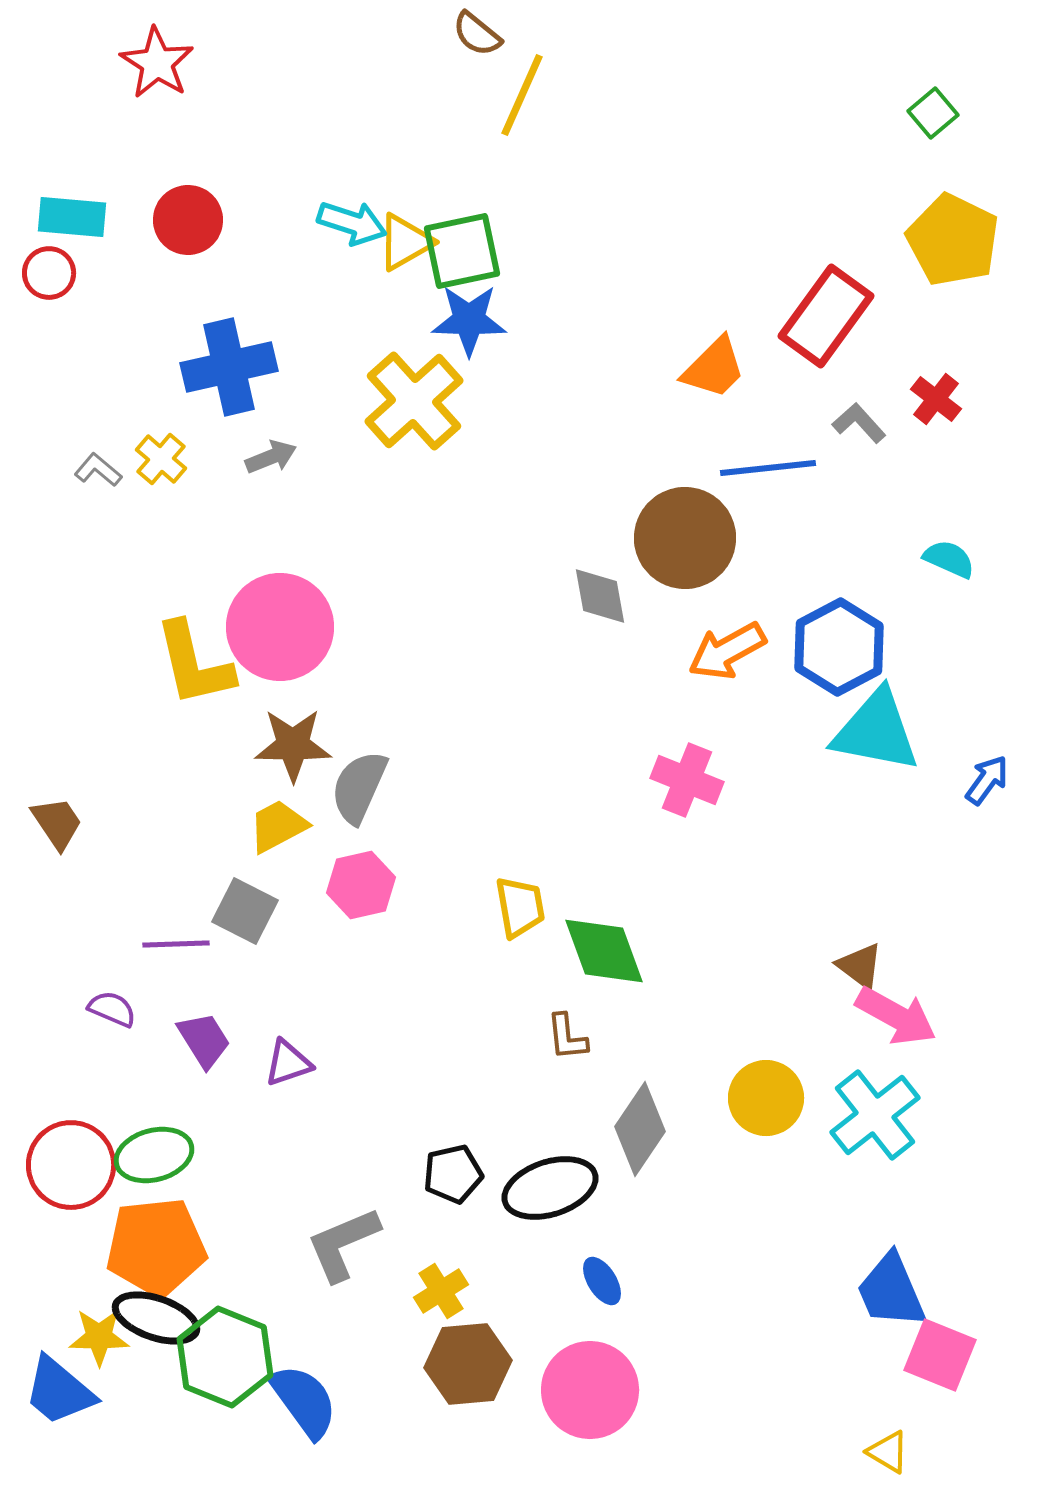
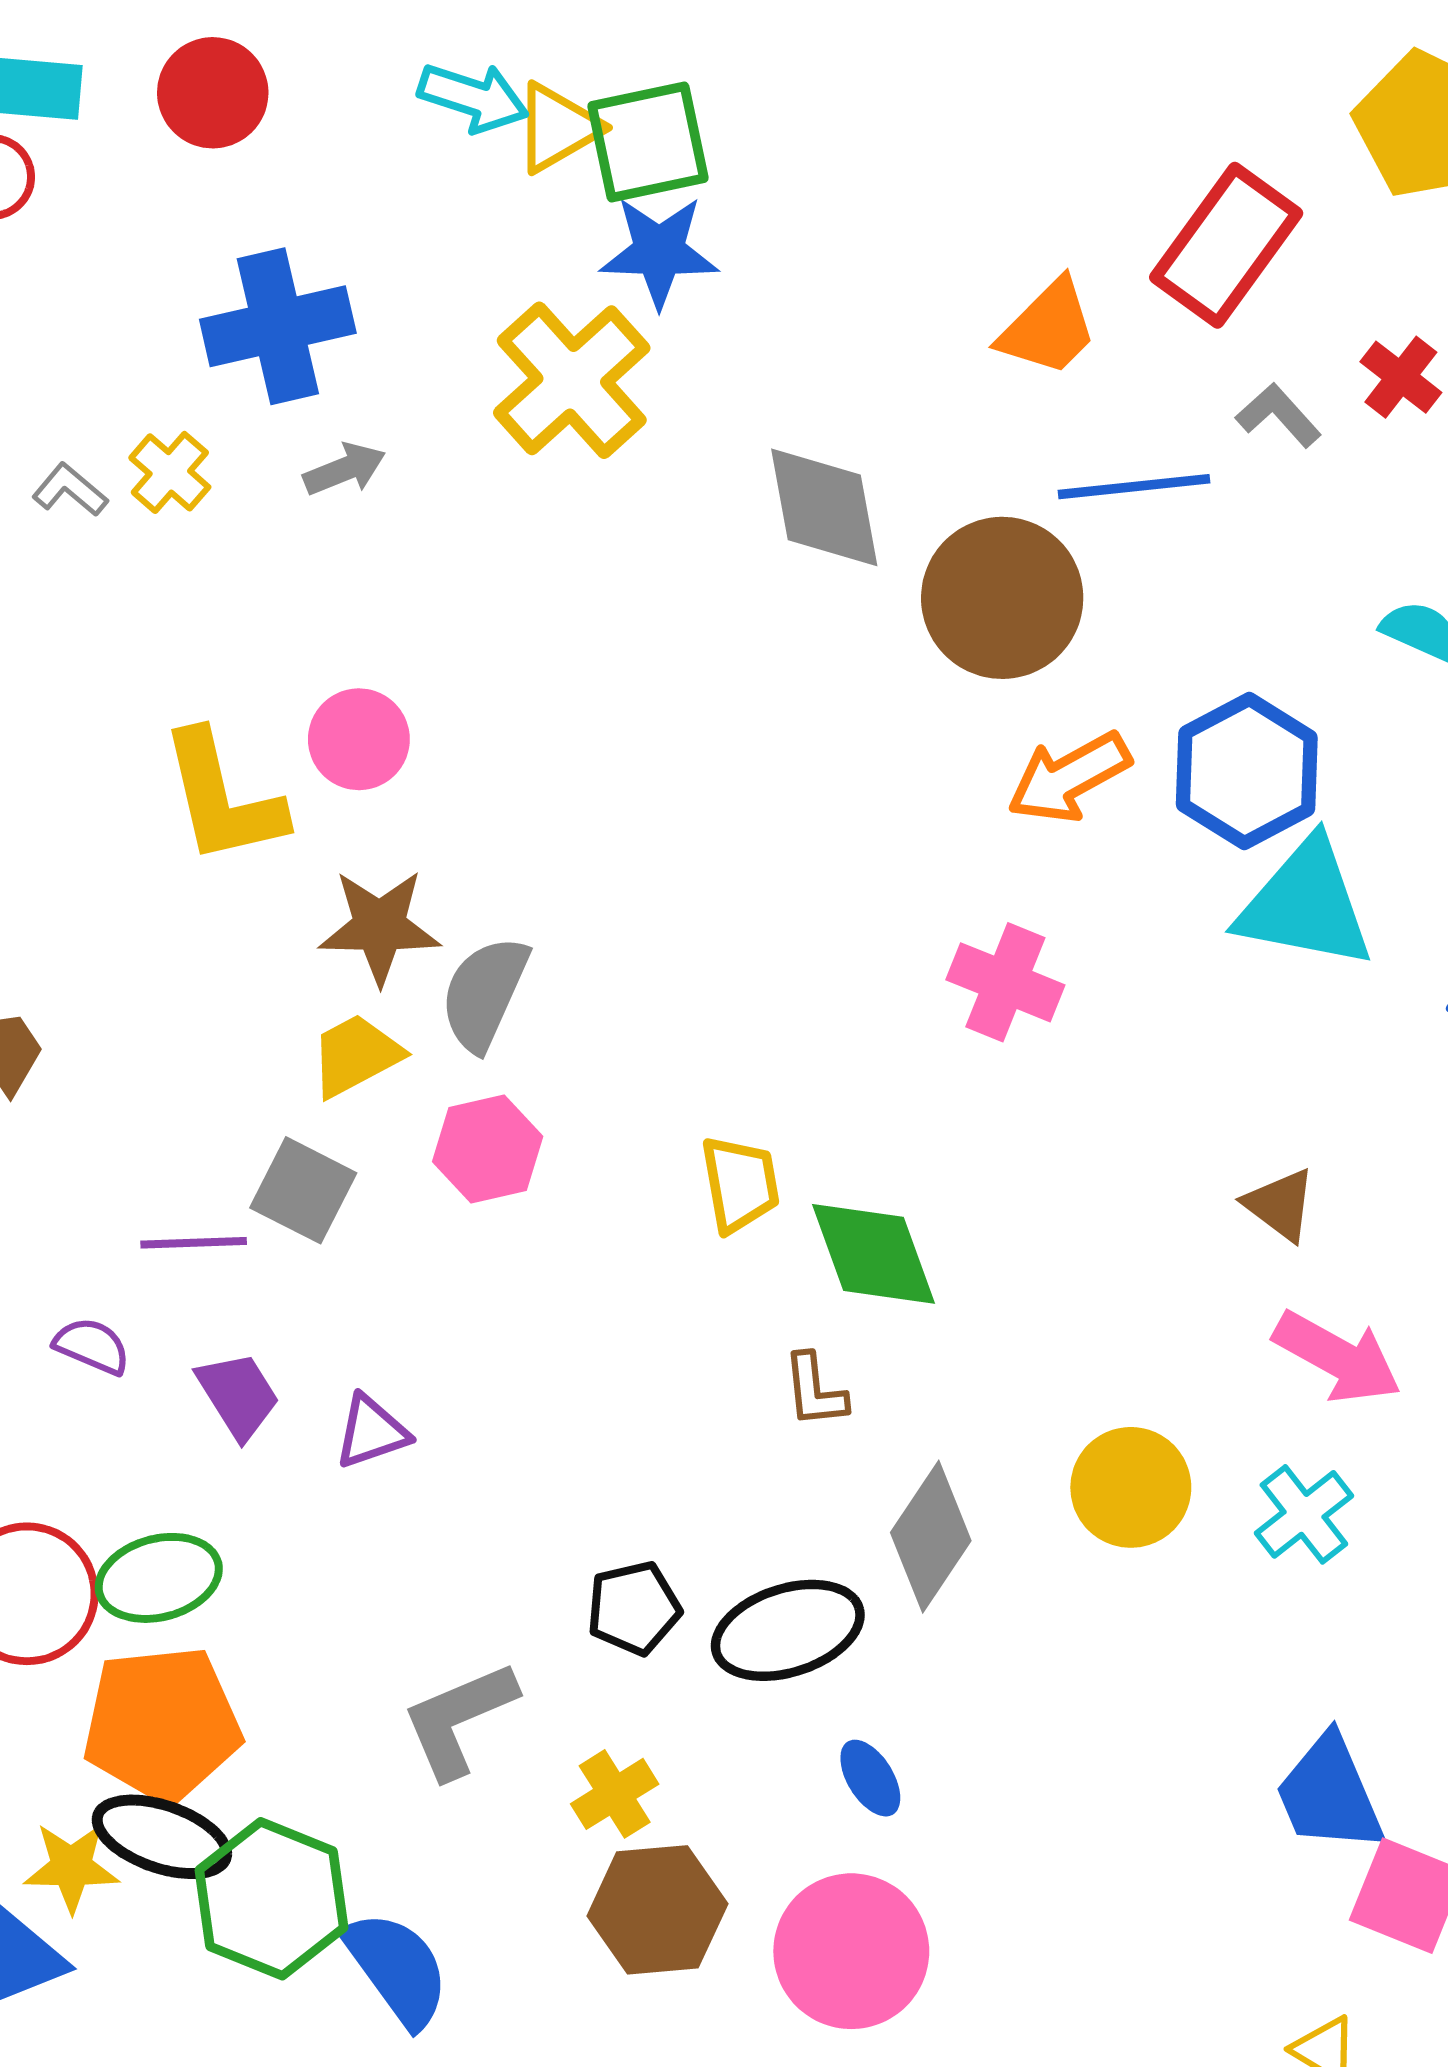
gray diamond: (600, 596) -> (824, 507), moved, size x1.4
pink circle: (280, 627) -> (359, 739), size x0.6
brown triangle: (860, 966) -> (1280, 1205), moved
cyan cross: (875, 1115) -> (1304, 1514), size x0.7

